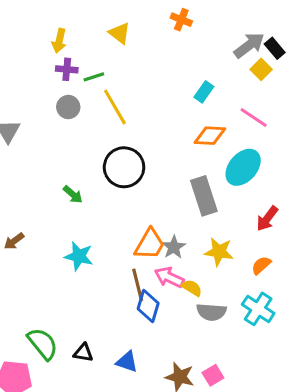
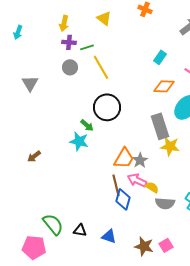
green arrow: (73, 194) -> (87, 125), moved
yellow star: (219, 252) -> (170, 146), moved
cyan star: (79, 256) -> (79, 141), moved

